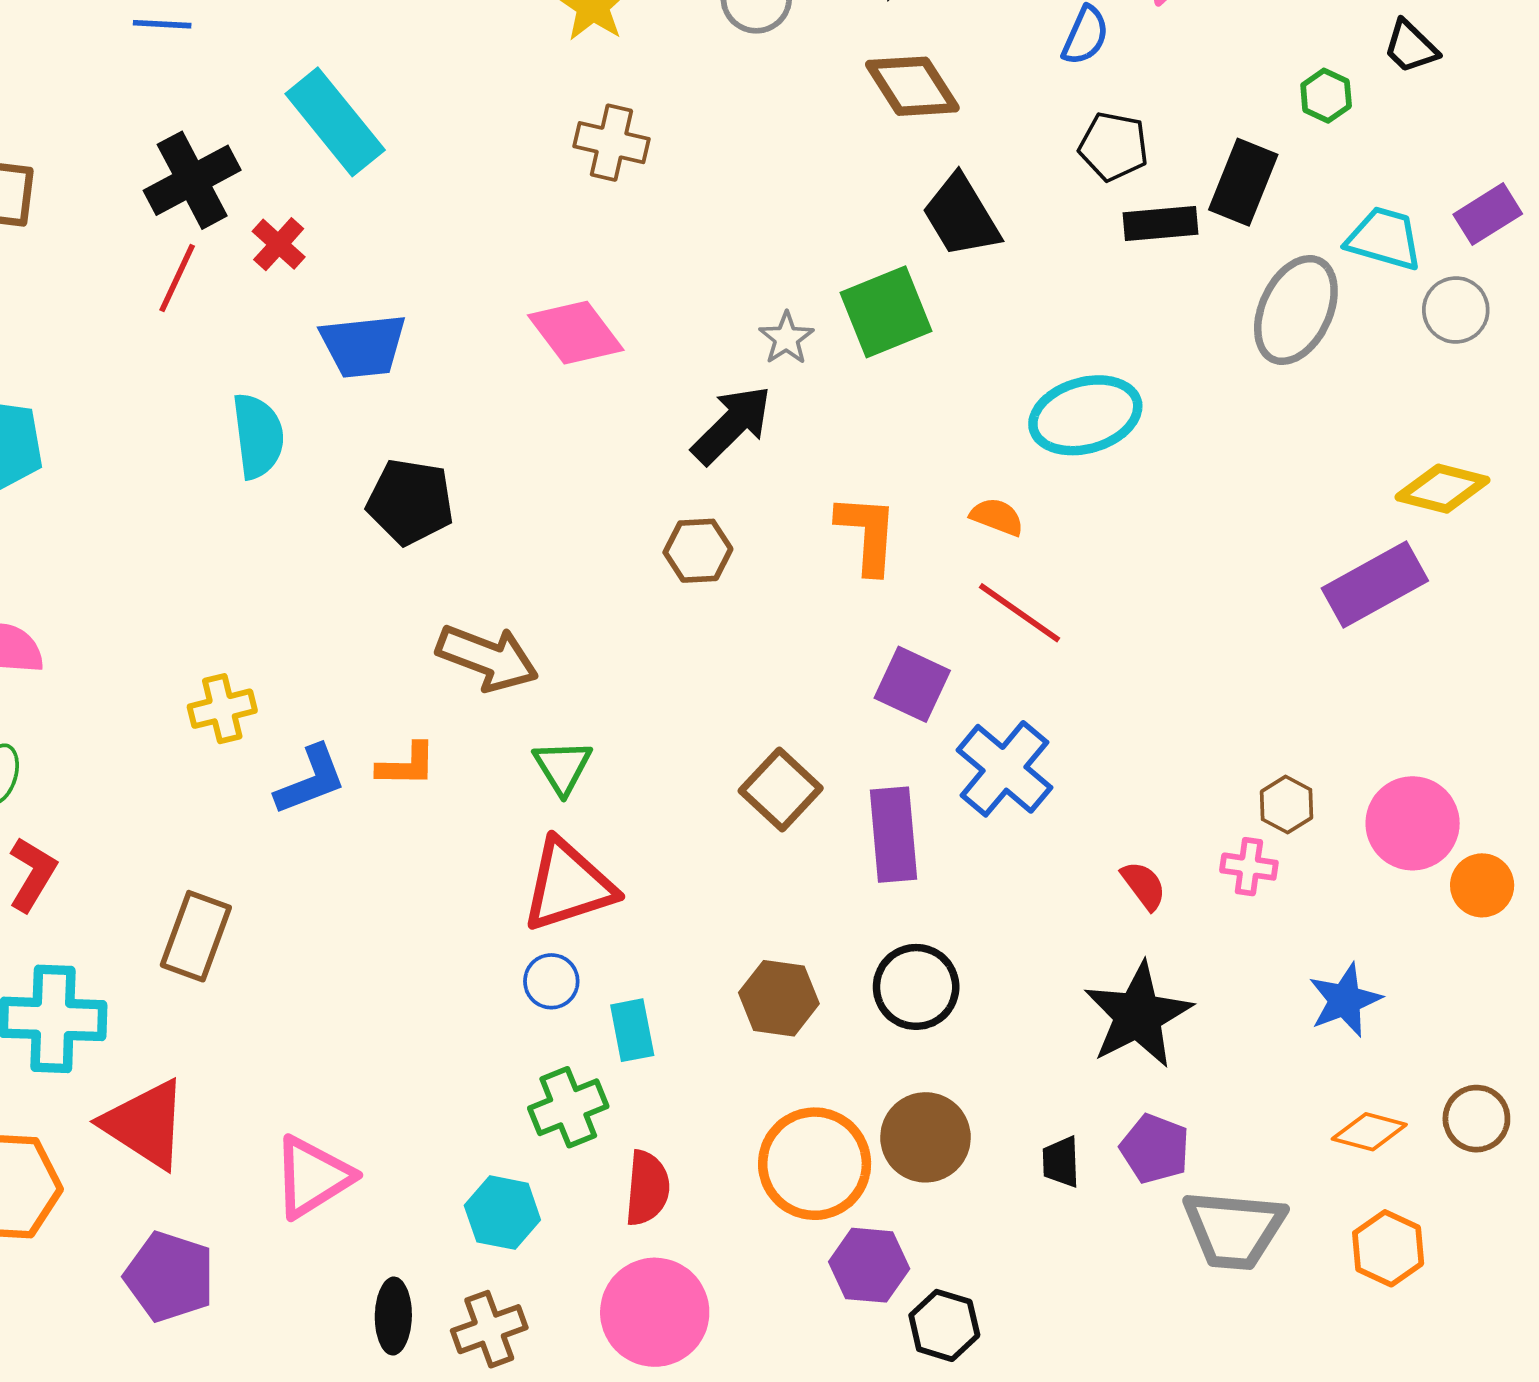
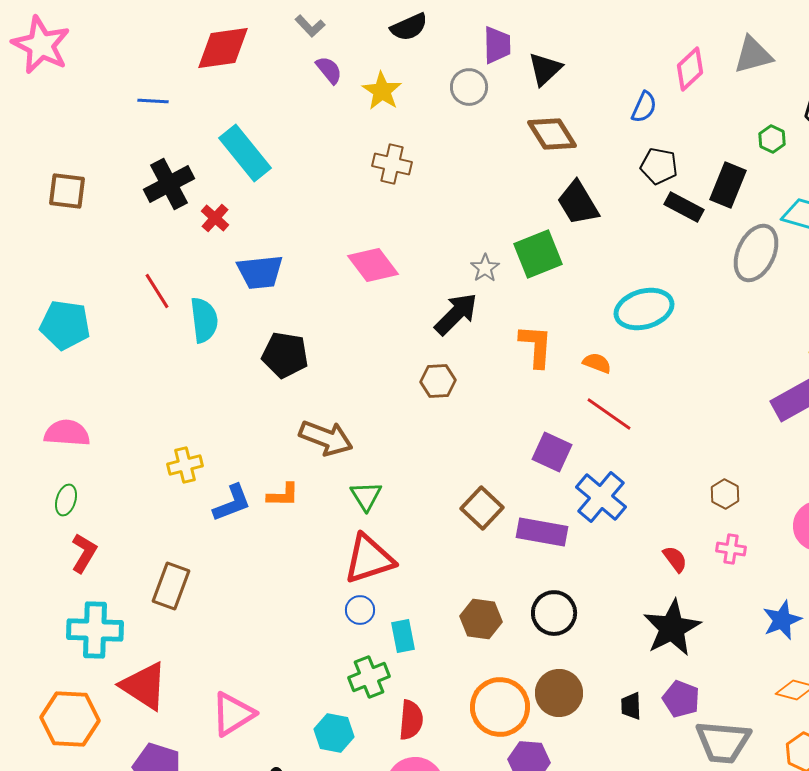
black rectangle: (1161, 223) -> (684, 207), turned 33
red line: (177, 278) -> (157, 291), moved, turned -57
orange L-shape: (867, 534) -> (536, 346), moved
brown hexagon: (1287, 805) -> (725, 494), moved
purple rectangle: (894, 835) -> (542, 532), turned -75

